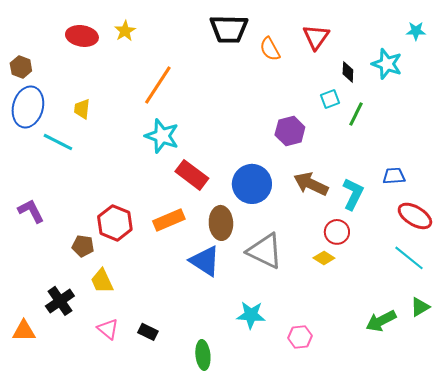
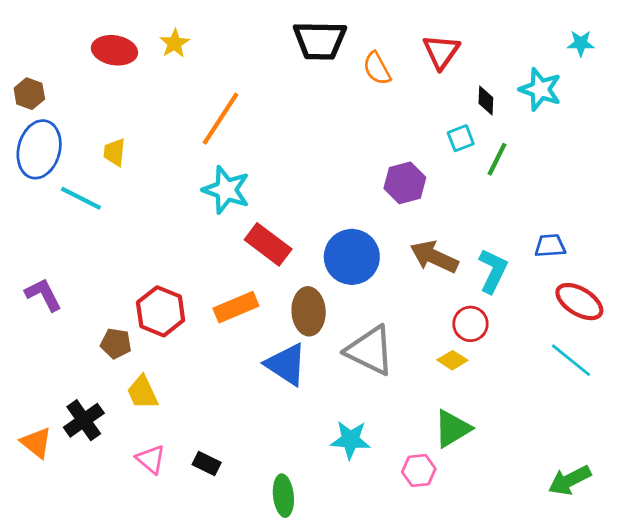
green triangle: (420, 307) -> (452, 429), moved, size x1.4
green arrow: (381, 321) -> (570, 480), moved
orange triangle: (24, 331) -> (36, 443), moved, turned 40

